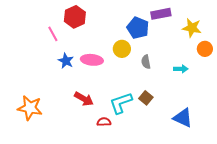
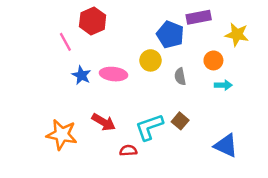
orange circle: (205, 49) -> (213, 60), moved
orange star: (30, 108) -> (62, 134), moved

